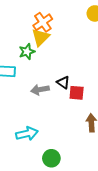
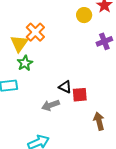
yellow triangle: (40, 37) -> (19, 44), moved
gray arrow: (40, 90) -> (51, 105), moved

